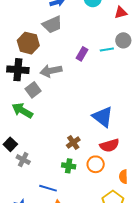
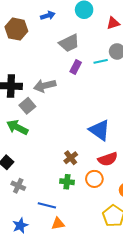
gray trapezoid: (52, 25) -> (69, 43), moved
brown hexagon: (28, 43) -> (16, 29), moved
gray cross: (23, 160) -> (18, 186), moved

